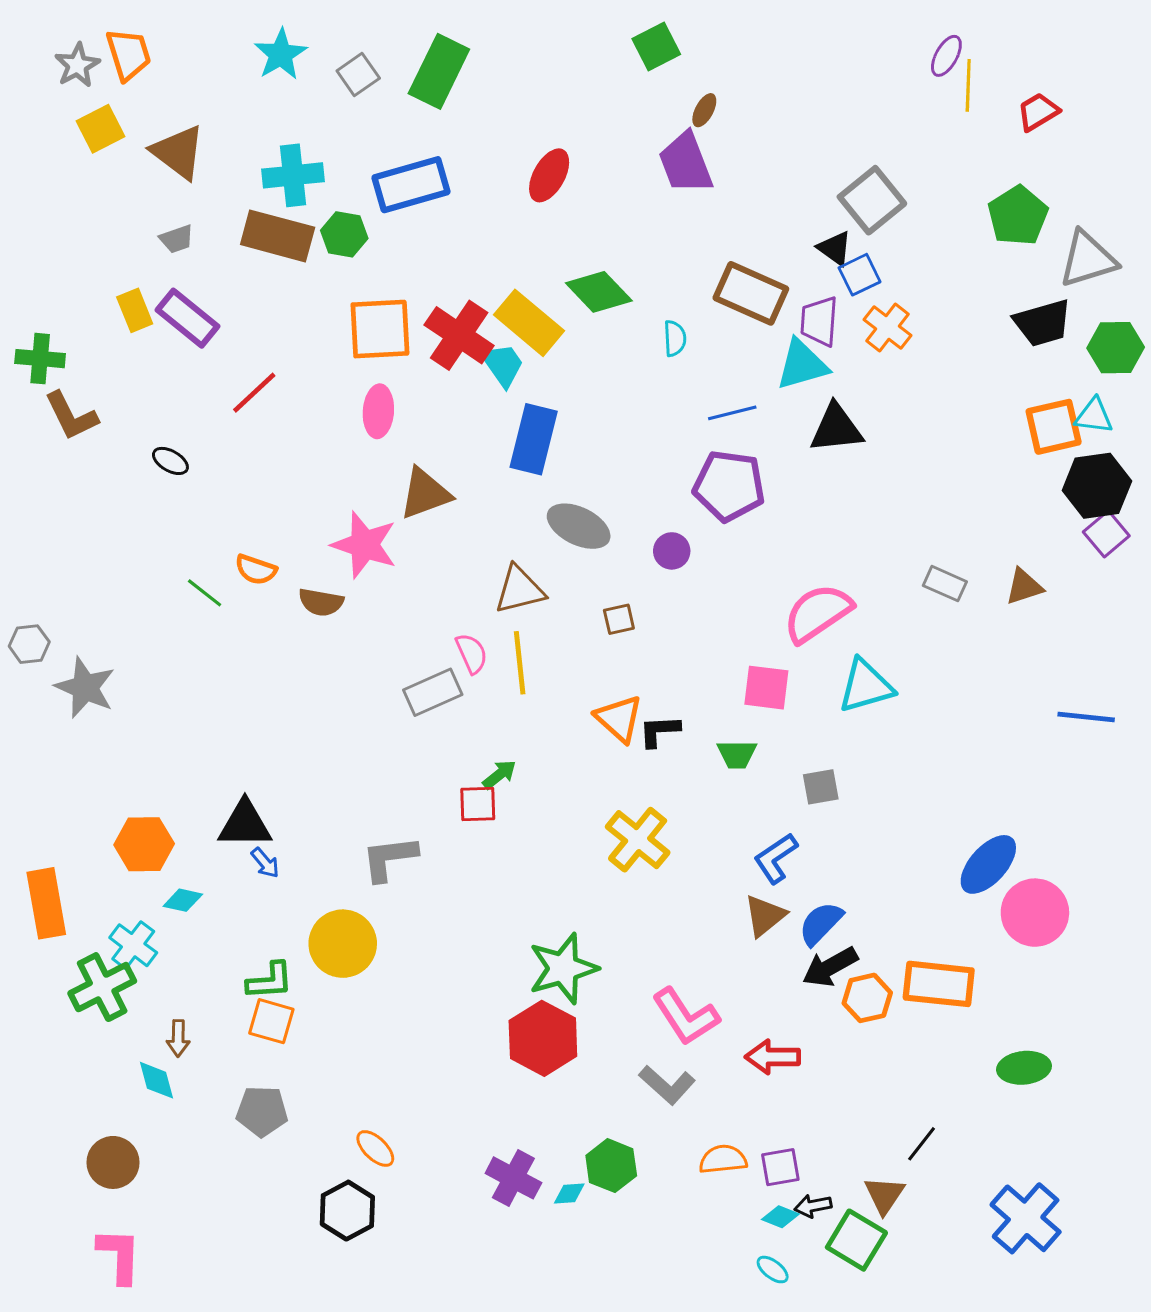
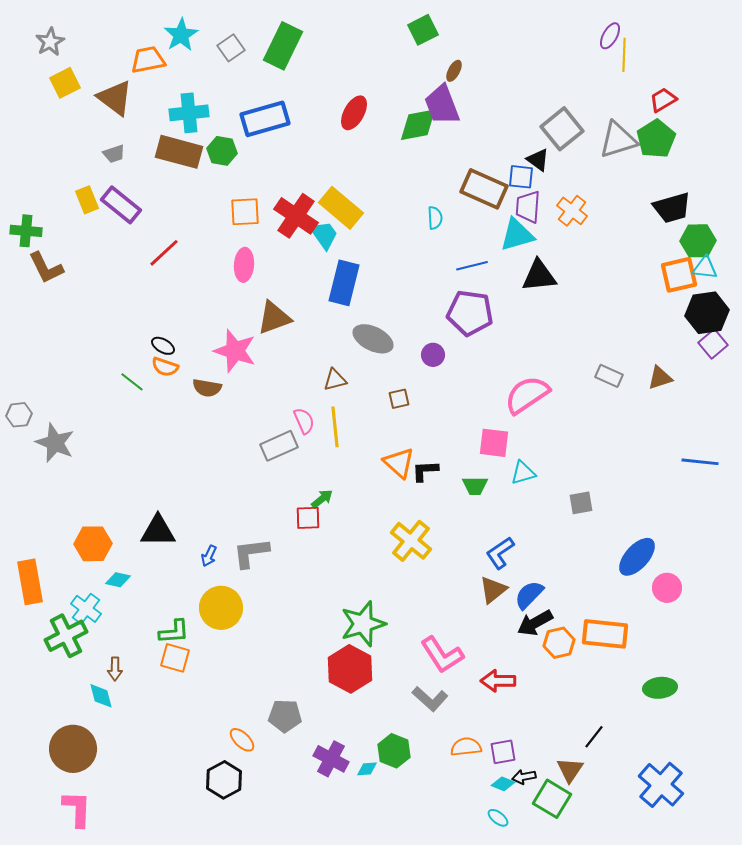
orange trapezoid: (129, 54) -> (148, 60), moved, turned -84
red trapezoid: (1038, 112) -> (663, 100), moved
gray triangle: (1088, 259) -> (618, 140), moved
blue square: (860, 275) -> (521, 177), moved, turned 32
green diamond: (599, 292) -> (418, 125), moved, turned -57
orange square: (380, 329) -> (245, 212), size x0.7
green hexagon: (1116, 348) -> (698, 241), moved
black ellipse: (170, 461) -> (163, 346), moved
brown triangle: (520, 590) -> (335, 380), size x0.7
cyan triangle: (866, 686) -> (523, 473), moved, size x0.7
gray square: (821, 787) -> (581, 503), moved
blue arrow: (265, 863) -> (209, 556), moved, turned 65
pink circle: (1035, 913) -> (667, 588), size x0.7
gray pentagon: (262, 1111) -> (285, 716), moved
brown circle: (113, 1162) -> (73, 749), size x1.4

